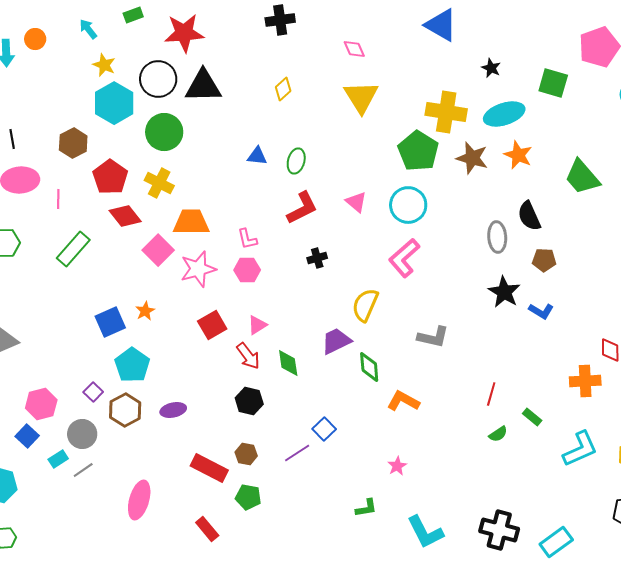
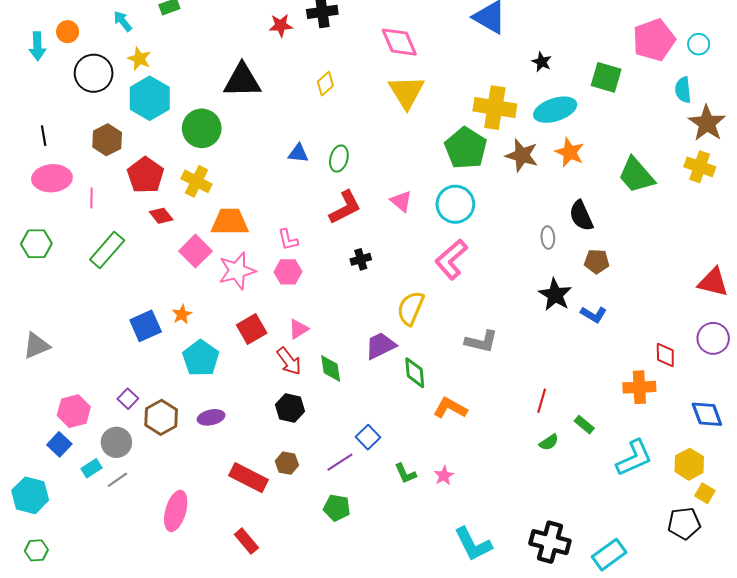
red star: (184, 33) -> (281, 25), moved, size x0.6
pink diamond: (354, 49) -> (399, 42), size x1.6
black circle: (158, 79) -> (94, 73), moved
red diamond: (125, 216) -> (161, 216), size x0.7
gray ellipse: (497, 237) -> (548, 238), size x0.7
cyan pentagon: (132, 365) -> (201, 358), moved
green pentagon: (248, 497) -> (337, 508), moved
green L-shape: (366, 508) -> (405, 473), moved, turned 75

